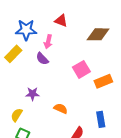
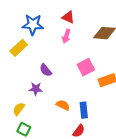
pink arrow: (48, 42) -> (66, 36), moved
purple semicircle: (42, 59) -> (46, 70), moved
blue rectangle: (101, 119) -> (84, 110), moved

